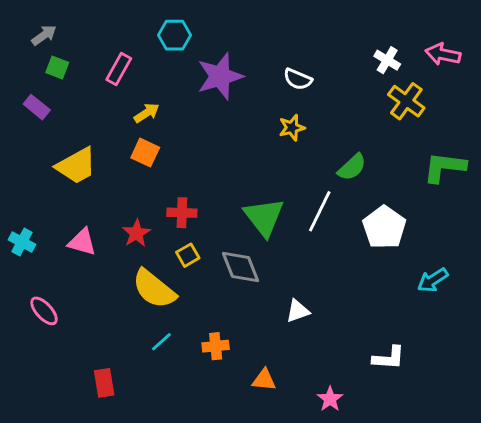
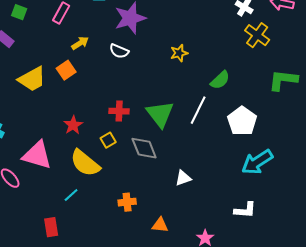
white semicircle: (298, 79) -> (119, 51), moved
orange square: (145, 153) -> (66, 70), moved, turned 30
red cross: (182, 213) -> (119, 111), moved
pink triangle: (82, 242) -> (37, 155), moved, size x1.5
cyan arrow: (433, 280) -> (257, 162), moved, size x1.5
cyan line: (161, 342) -> (71, 195), moved

